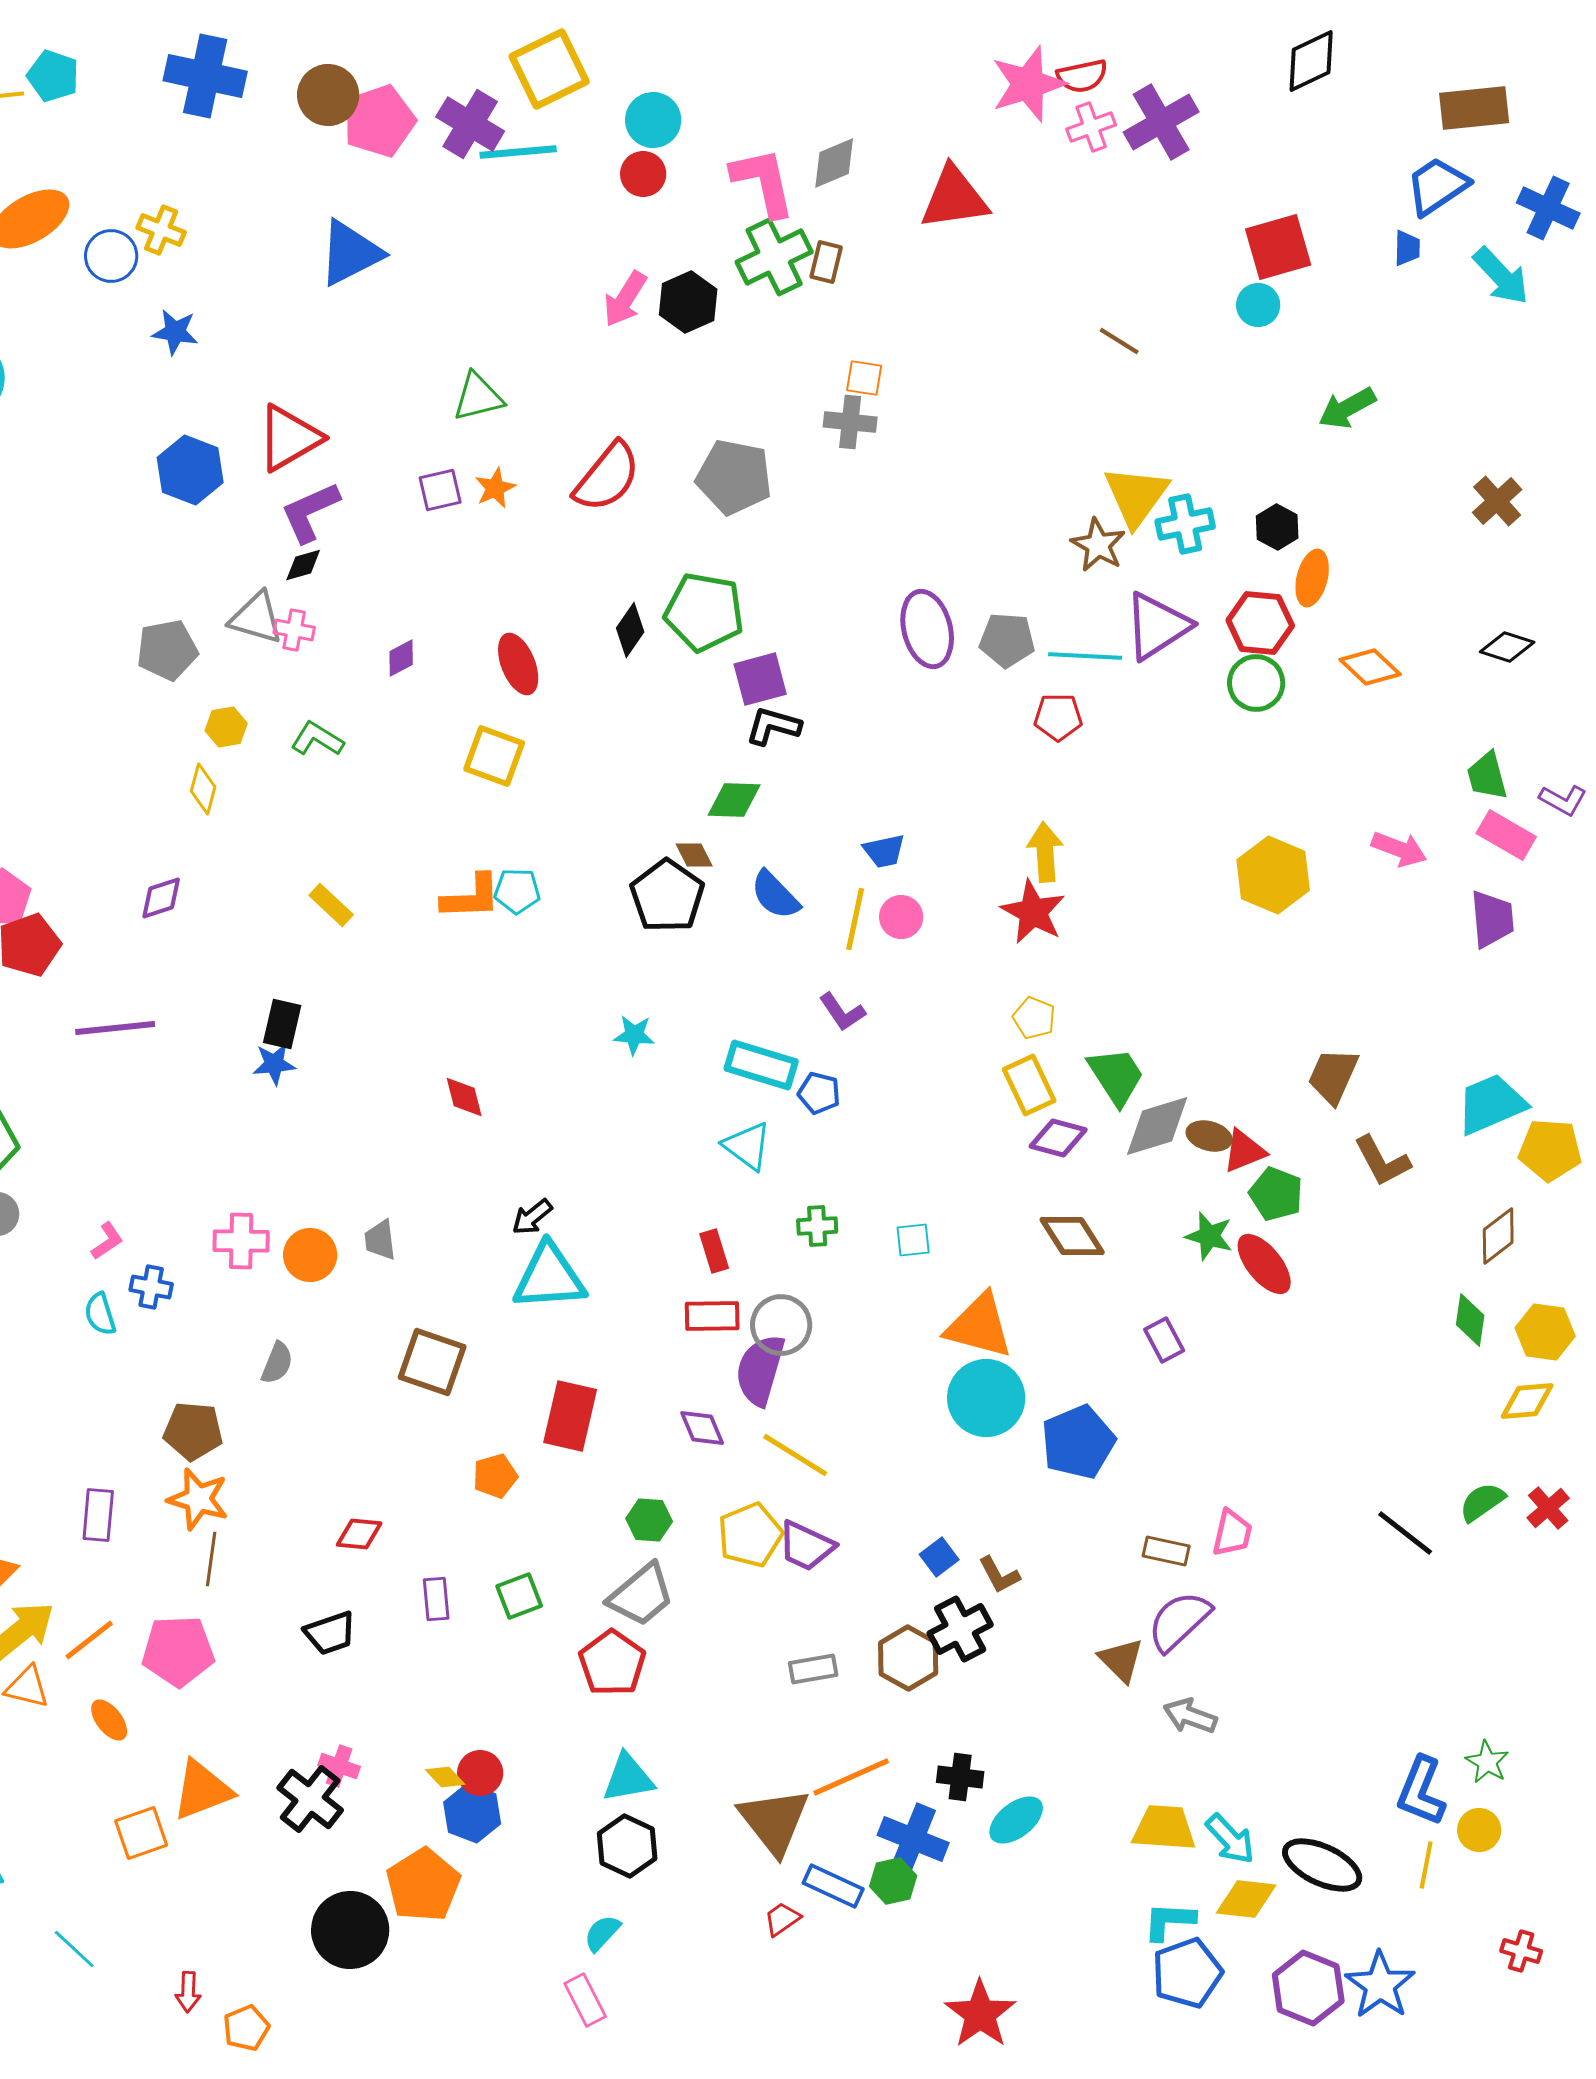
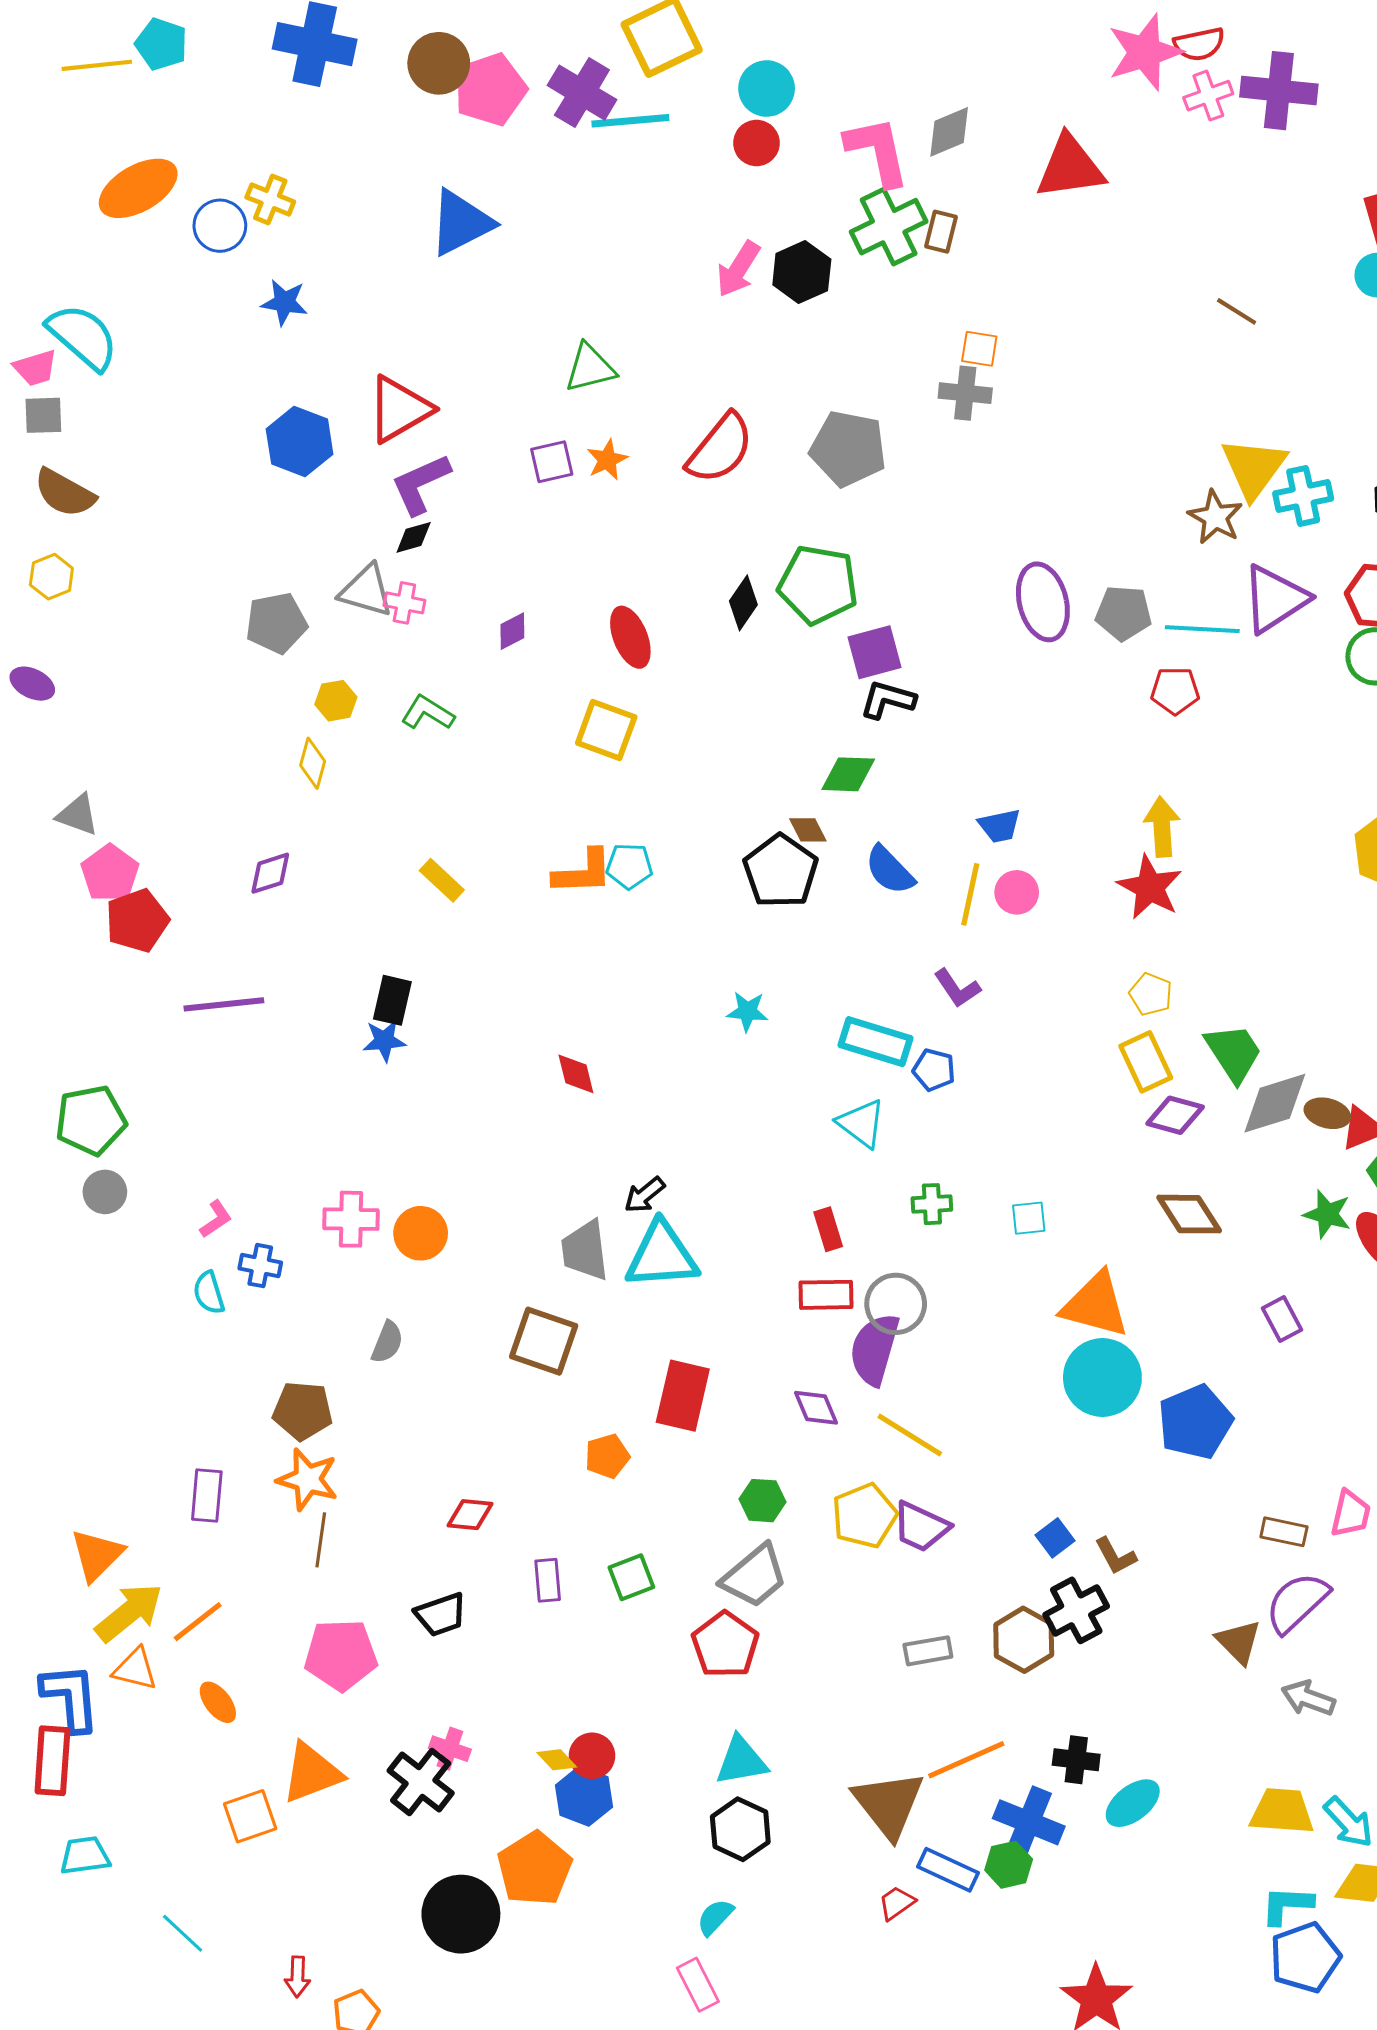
purple cross: (1161, 122) -> (1279, 91), turned 36
gray trapezoid: (380, 1240) -> (585, 1250), moved, size x1.5
pink pentagon: (178, 1651) -> (341, 1655), moved

